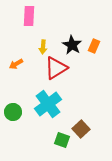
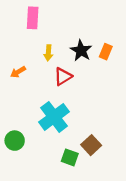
red triangle: (56, 68) -> (63, 76), size x0.7
green circle: (13, 112) -> (15, 141), moved

